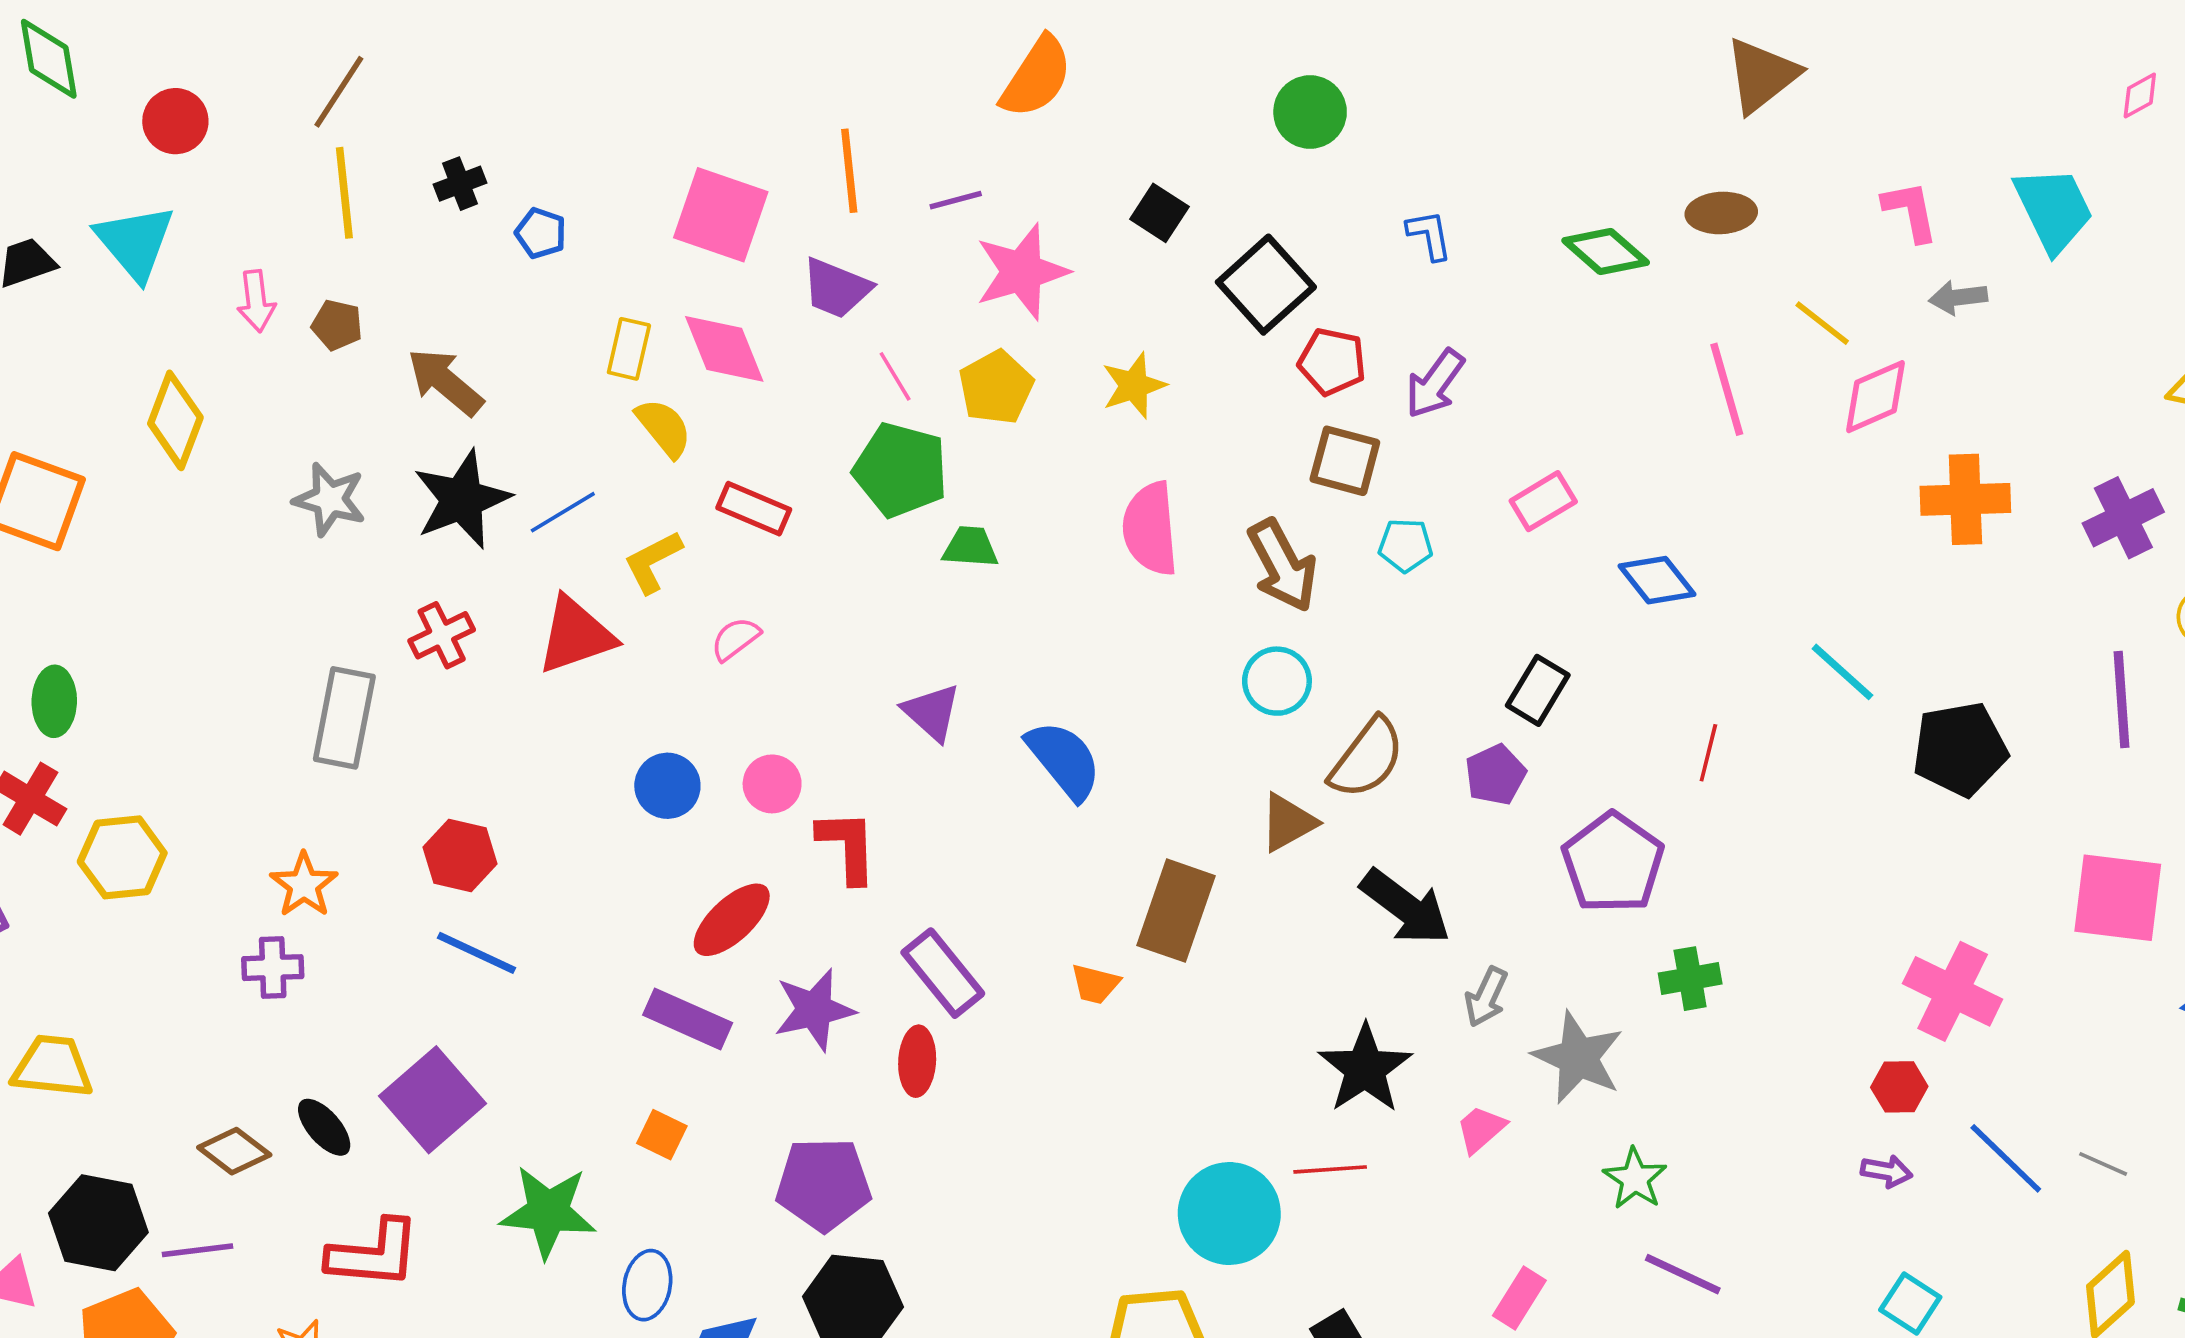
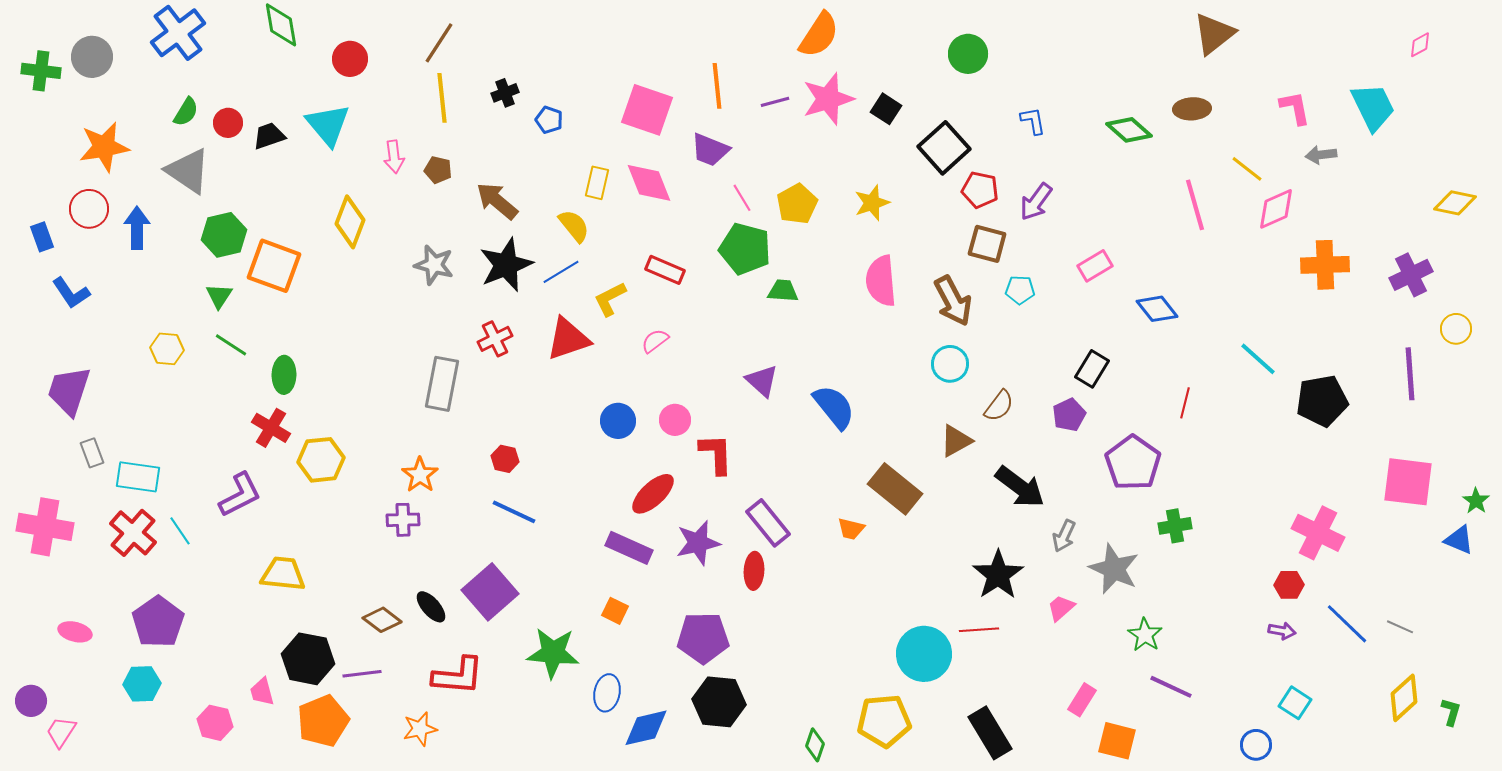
pink star: (1022, 272) -> (828, 99), moved
yellow semicircle: (664, 428) -> (574, 226), moved
brown semicircle: (1367, 758) -> (999, 406), size x0.7
red hexagon: (460, 856) -> (505, 459), size x0.7
brown rectangle: (1176, 911) -> (895, 489), turned -70

